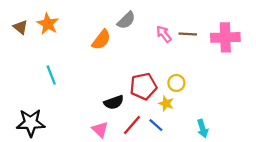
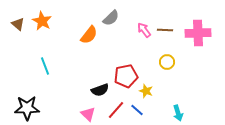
yellow circle: (176, 83) -> (167, 62), moved

